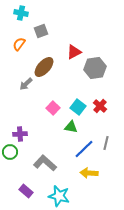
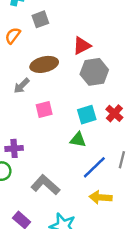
brown ellipse: (44, 67) -> (44, 64), turned 35
gray hexagon: (95, 68) -> (94, 72), moved
cyan square: (78, 107) -> (87, 115), turned 35
pink square: (53, 108) -> (44, 110), moved, turned 32

